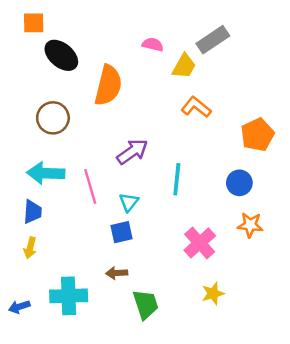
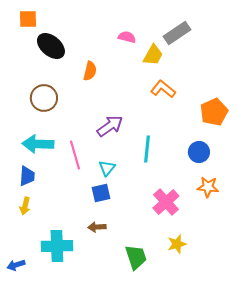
orange semicircle: (108, 85) -> (90, 71), size x0.6
green trapezoid: (146, 304) -> (136, 257), moved
blue arrow: (19, 307) -> (16, 265), moved

